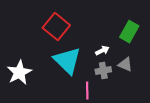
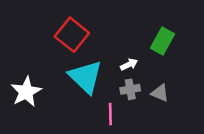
gray triangle: (125, 65) -> (160, 93), moved

